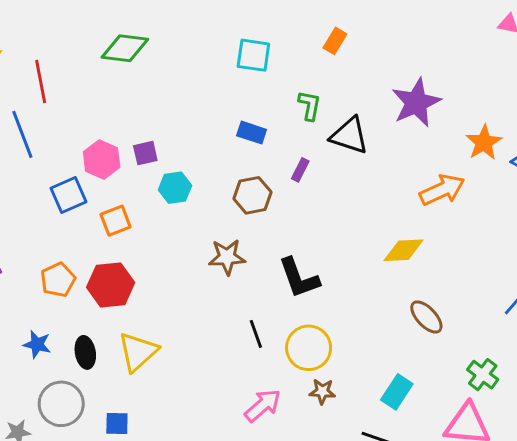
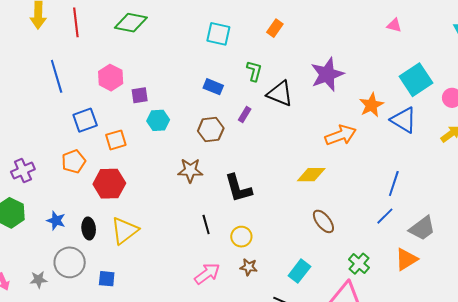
red line: (41, 82) -> (76, 22), moved
pink hexagon: (102, 159) -> (111, 78), moved
orange pentagon: (58, 280) -> (74, 161), moved
yellow circle: (309, 348) -> (241, 237), size x0.7

